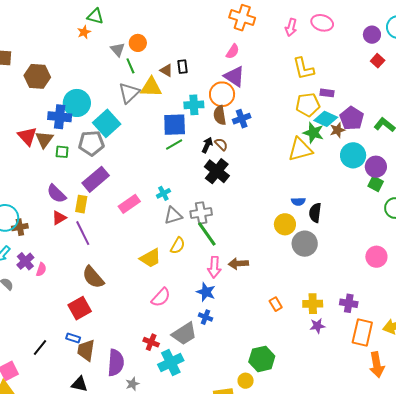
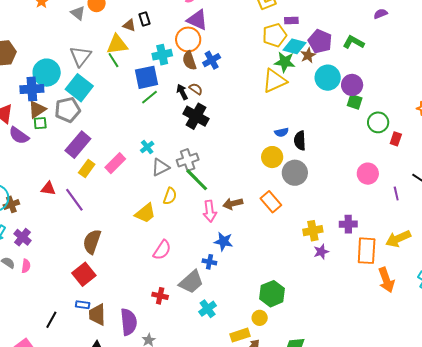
green line: (130, 66) -> (113, 60), moved
gray triangle: (129, 93) -> (80, 56), moved
brown triangle: (44, 139) -> (37, 109), moved, turned 30
black arrow: (207, 145) -> (182, 92), turned -42
purple semicircle: (56, 194) -> (19, 136), moved
yellow rectangle: (81, 204) -> (87, 169), moved, turned 36
red triangle: (59, 218) -> (48, 189), turned 49
pink semicircle: (41, 269) -> (26, 266), moved
brown semicircle: (93, 277) -> (92, 242), turned 70
blue star: (206, 292) -> (223, 241), moved
orange rectangle: (276, 304) -> (271, 202), moved, size x1.5
cyan cross: (171, 363) -> (208, 309), moved, size x0.7

